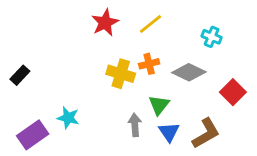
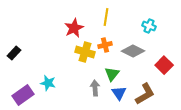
red star: (105, 23) -> (74, 28), moved
yellow line: (151, 24) -> (106, 17), turned -42

